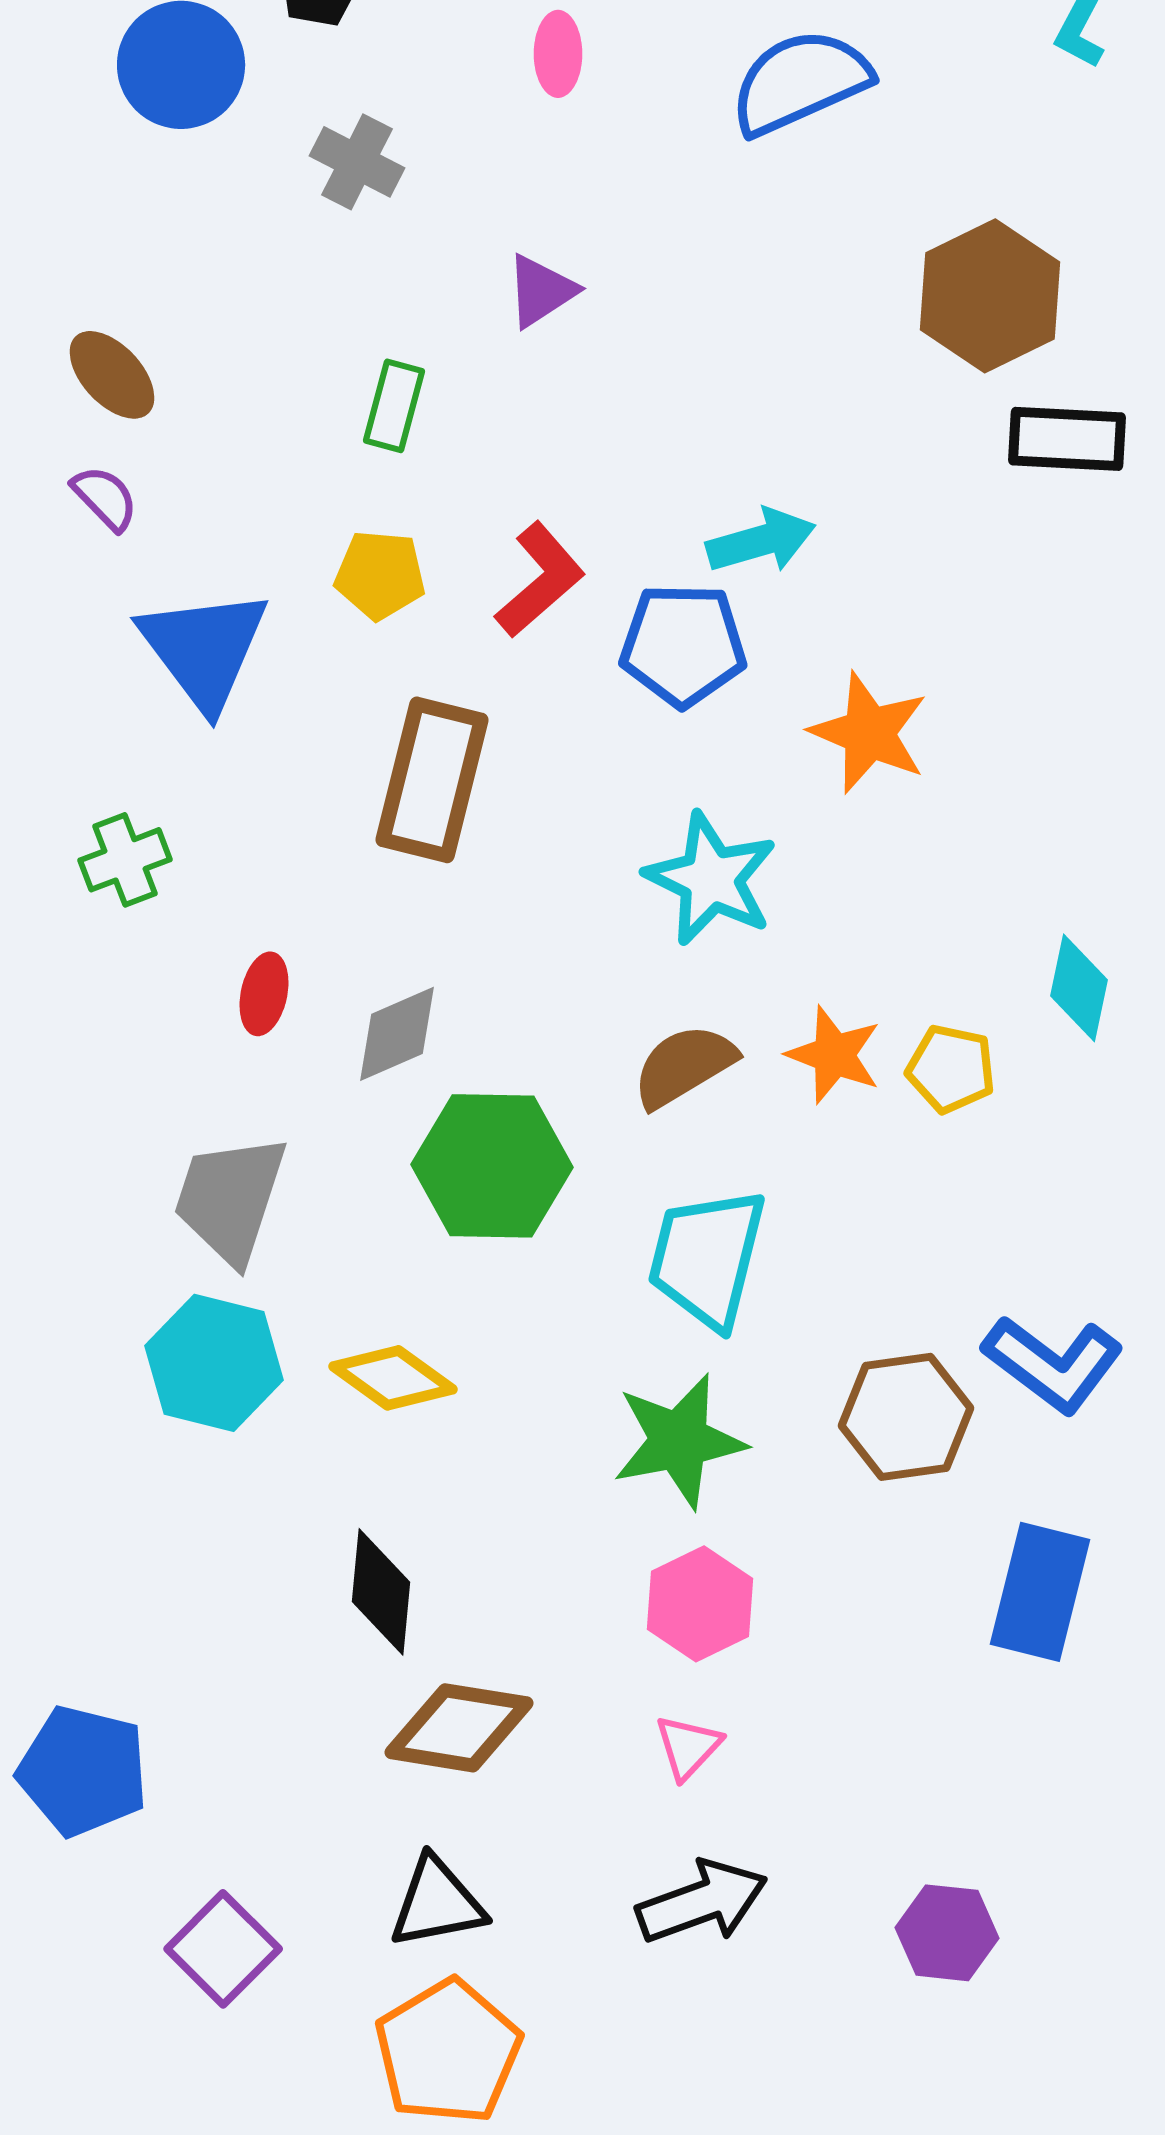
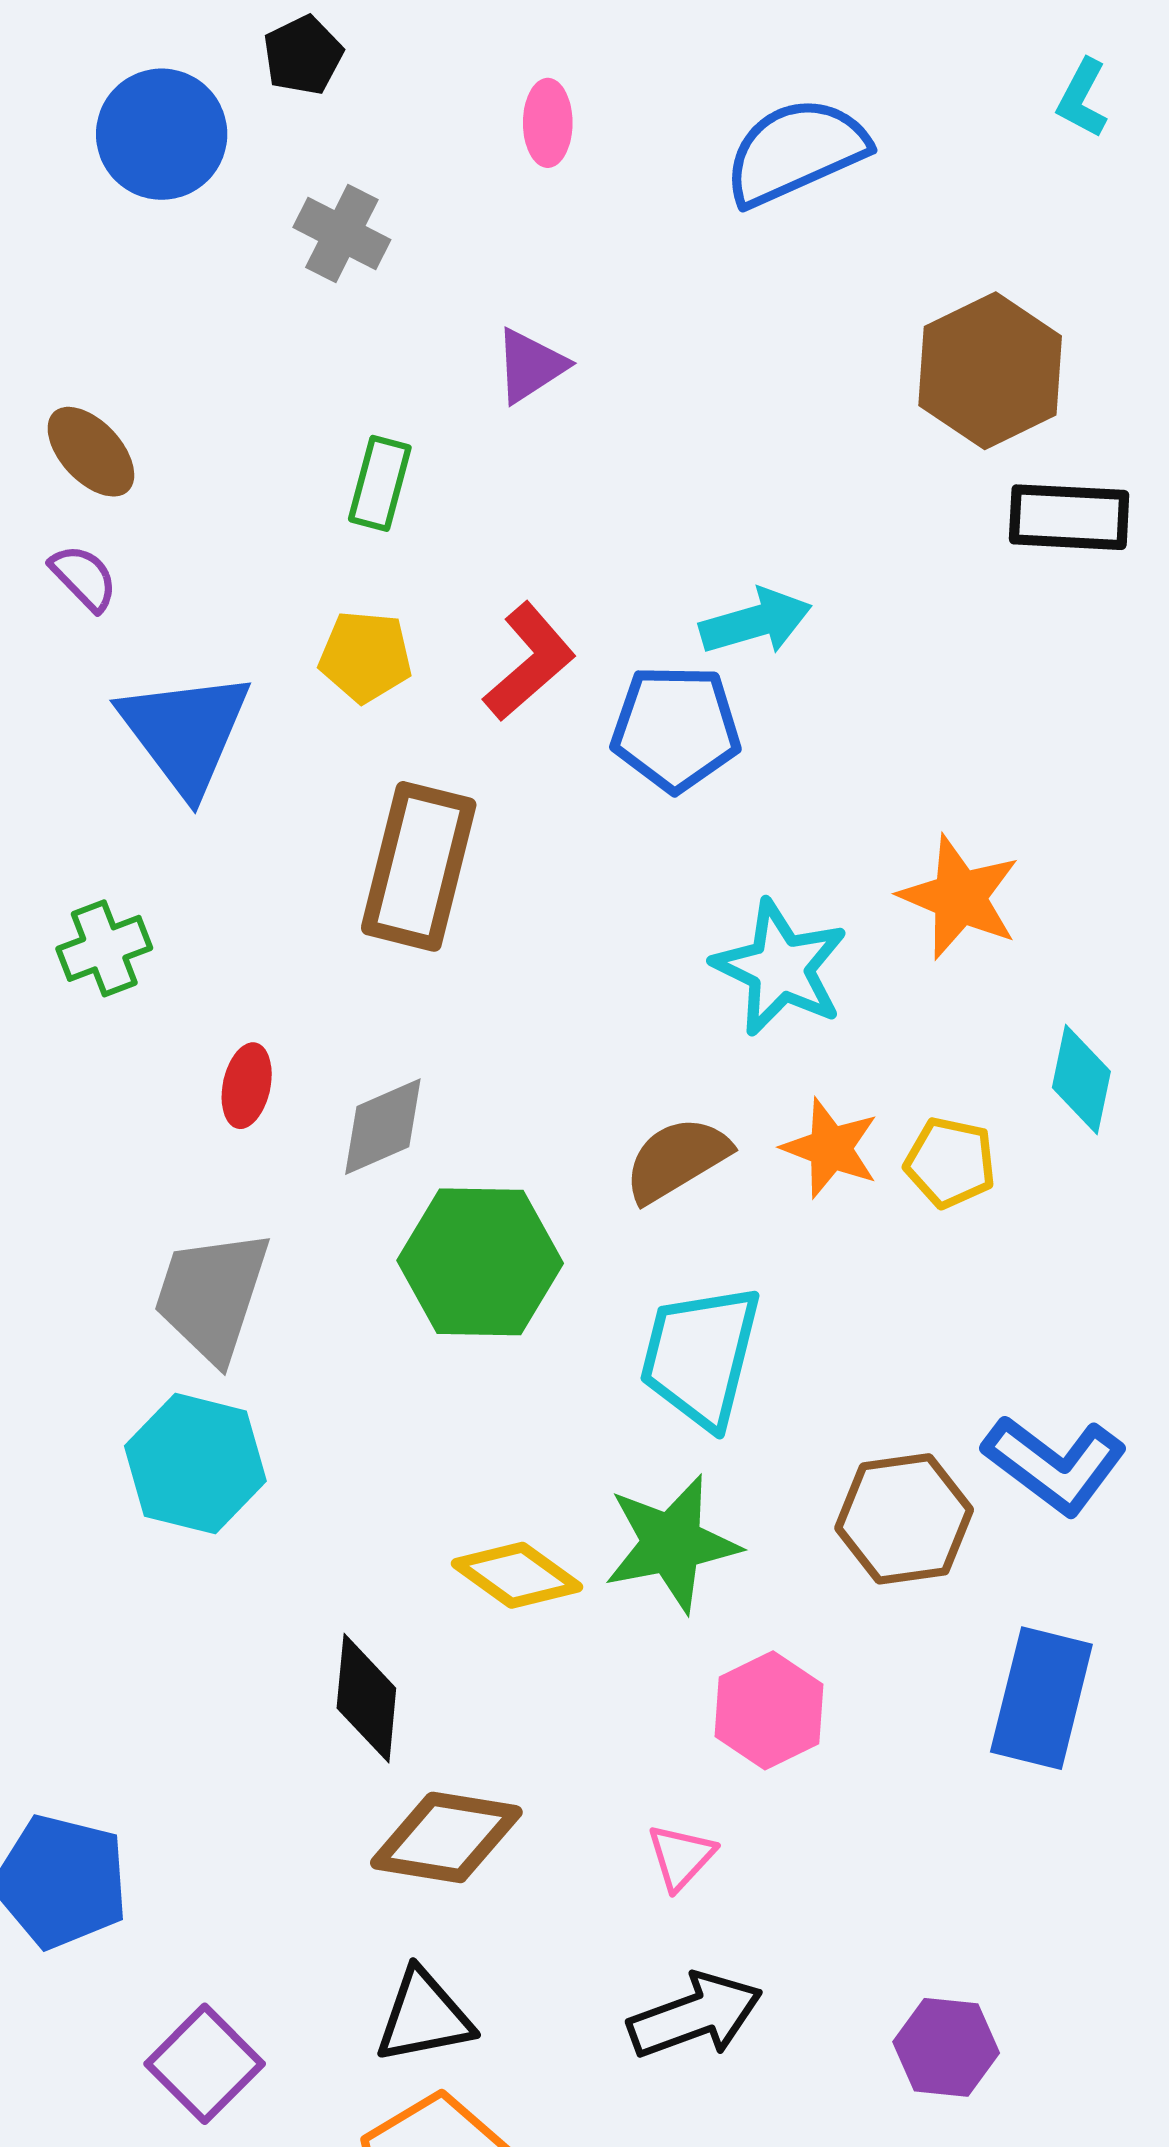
orange star: (869, 733) -> (959, 897), moved
cyan star: (711, 879) -> (780, 968), moved
yellow diamond: (393, 1378) -> (517, 1575), moved
pink hexagon: (700, 1604) -> (769, 1710), moved

